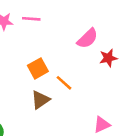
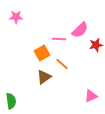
pink line: (31, 19) -> (59, 39), moved

